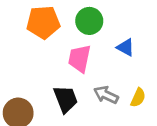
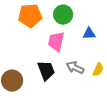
blue triangle: (126, 47) -> (89, 34), turned -32

